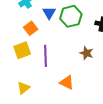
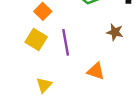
yellow square: (22, 50) -> (36, 40), turned -30

